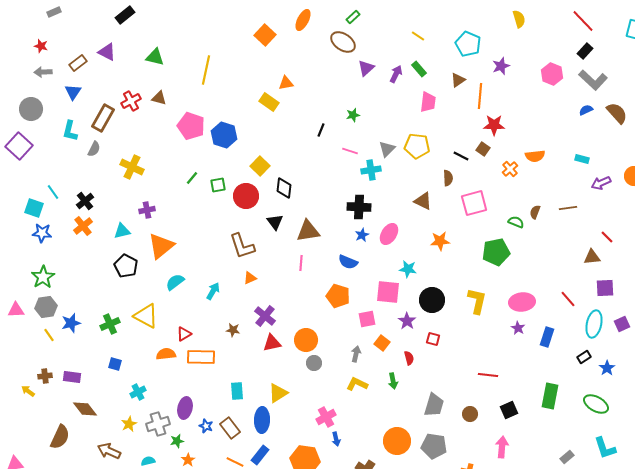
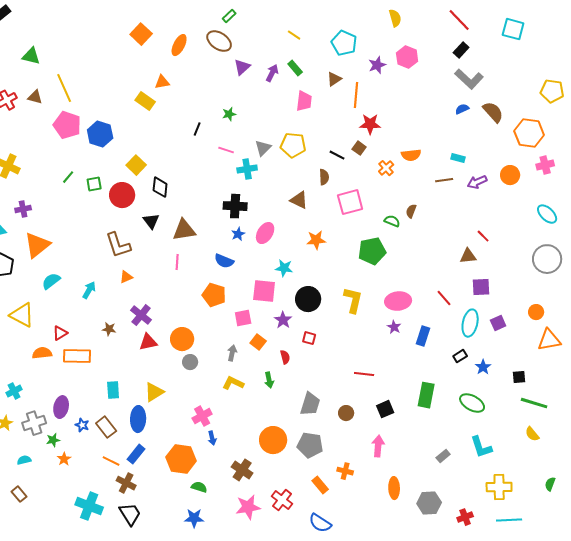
orange ellipse: (303, 20) -> (179, 45), moved
yellow line: (206, 70) -> (64, 88), moved, turned -36
pink hexagon: (552, 74) -> (407, 57), moved
brown line: (568, 208) -> (444, 180), moved

